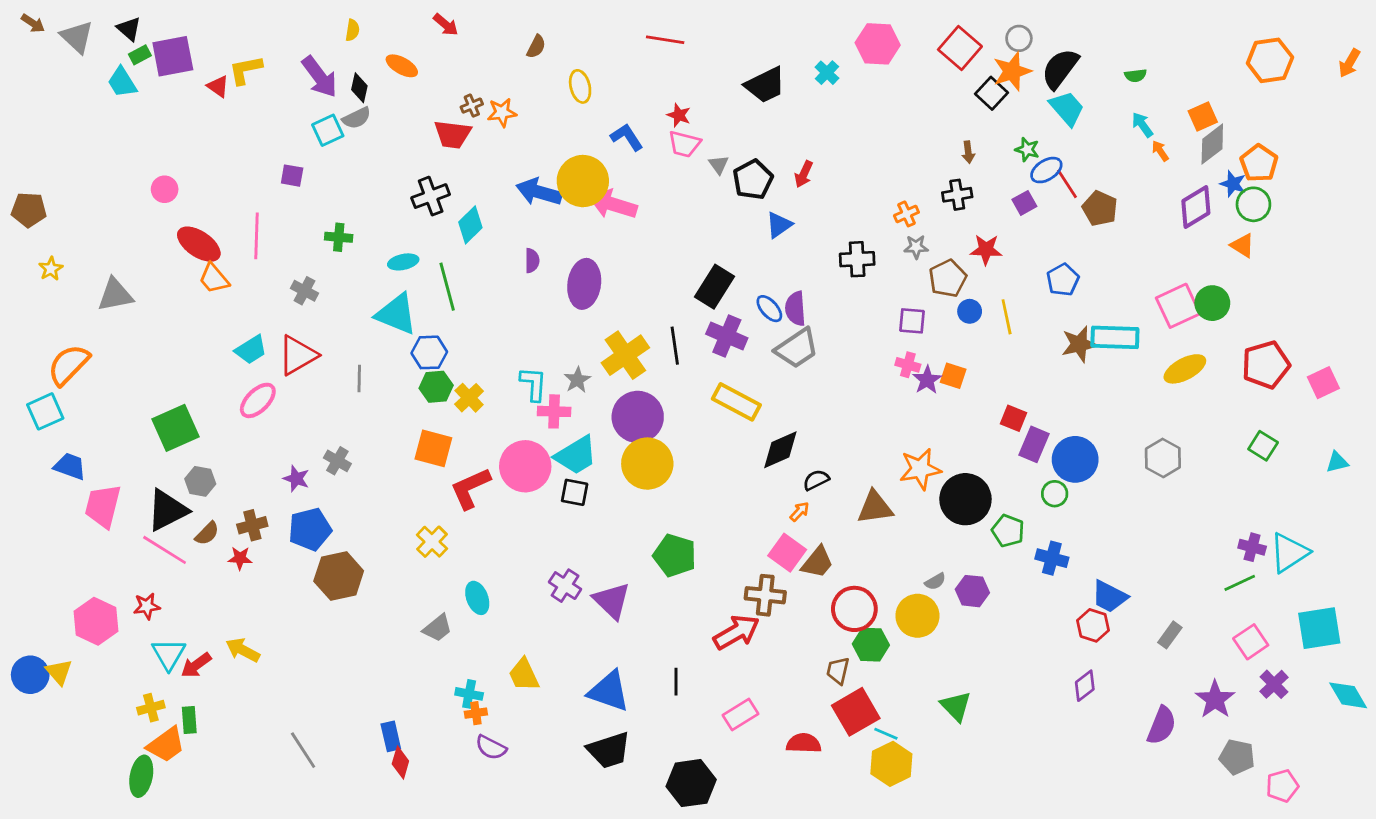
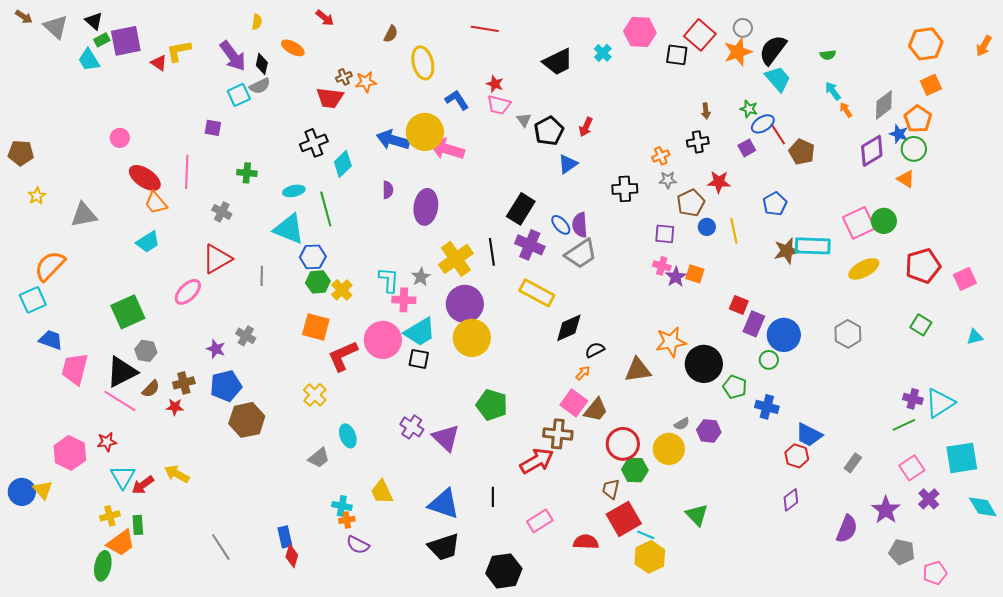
yellow ellipse: (580, 86) -> (423, 63), size x1.4
black square: (992, 93) -> (677, 55), moved, turned -35
orange square: (1203, 117) -> (931, 85), moved
cyan trapezoid: (251, 350) -> (148, 242), moved

